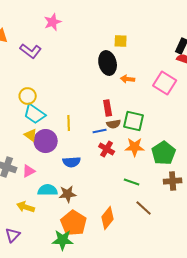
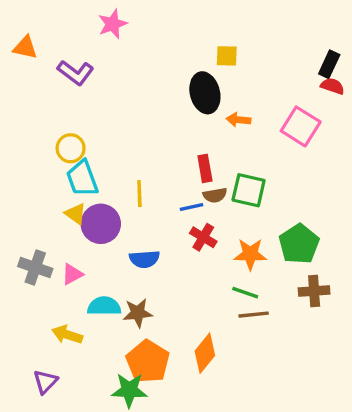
cyan trapezoid: (35, 114) -> (82, 178), turned 35
orange star: (135, 147) -> (250, 254), moved
brown line: (144, 208) -> (254, 315), moved, turned -48

